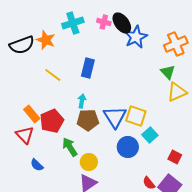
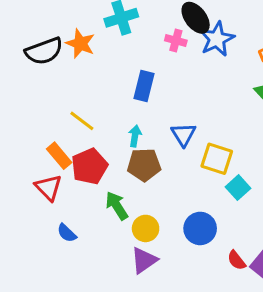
pink cross: (104, 22) -> (176, 40), moved
yellow line: (53, 75) -> (82, 121), moved
blue triangle: (115, 117) -> (183, 134), moved, size x0.7
blue circle: (128, 147) -> (200, 228), moved

